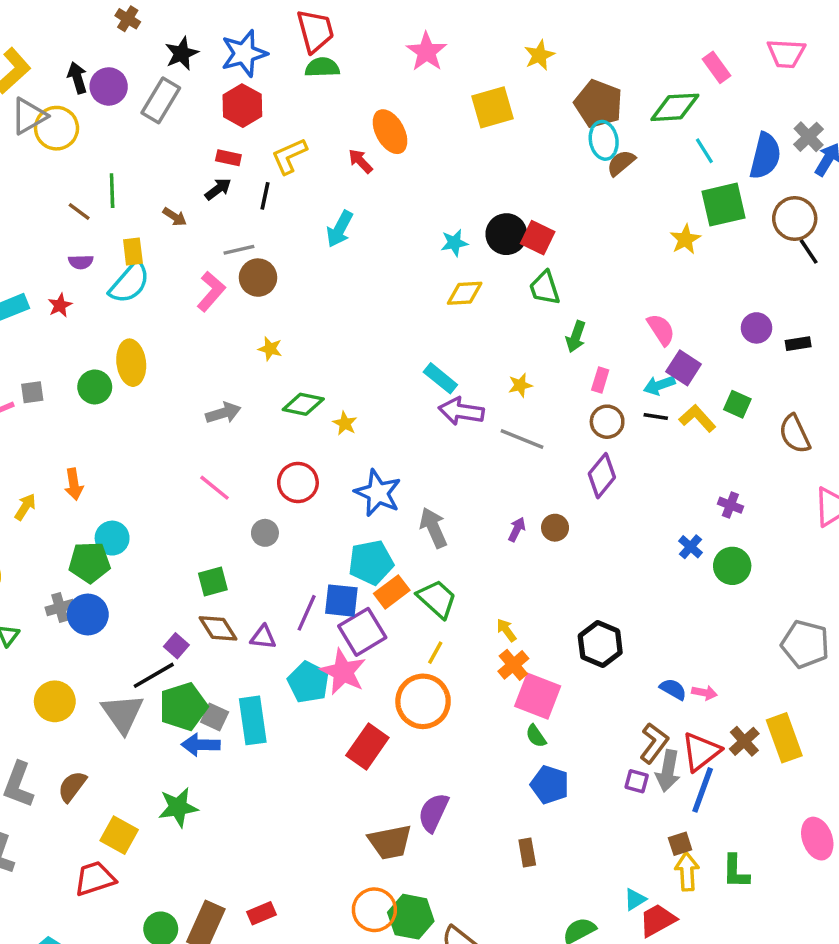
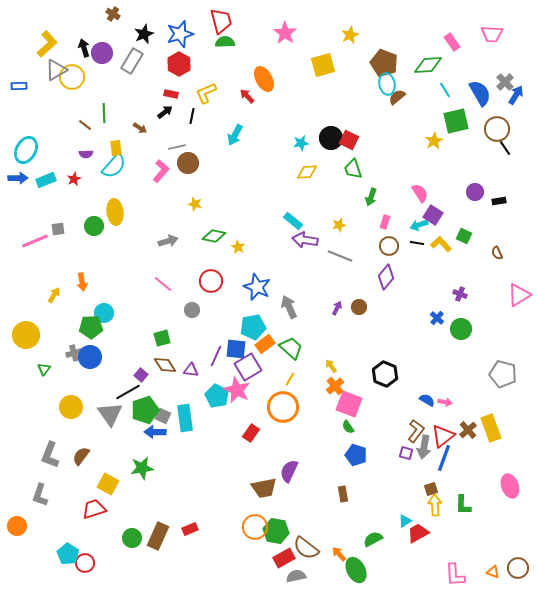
blue semicircle: (765, 156) -> (480, 93), turned -44
brown semicircle: (795, 434) -> (497, 253), size x0.6
red rectangle: (367, 746) -> (251, 433), size x0.7

